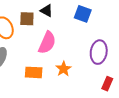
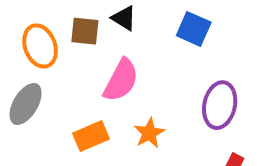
orange rectangle: (34, 72) -> (91, 136), turned -30

